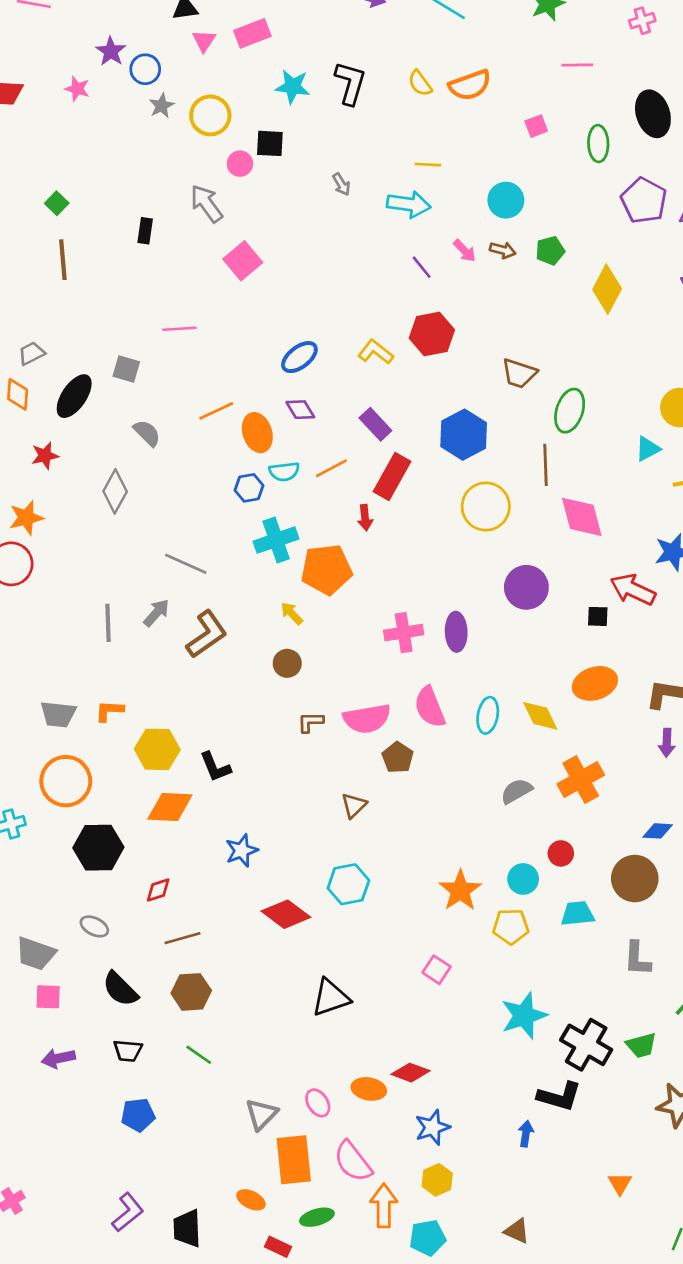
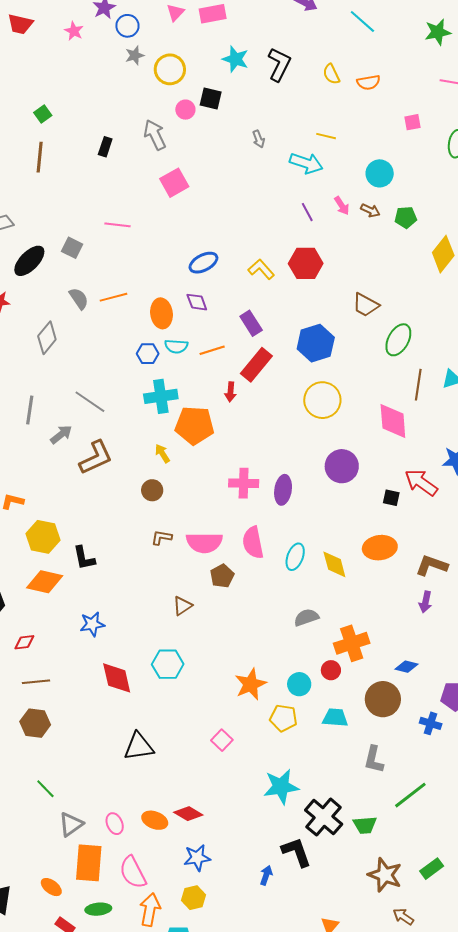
orange semicircle: (470, 85) -> (368, 82), size x0.7
orange line: (216, 411) -> (114, 297), moved
brown line: (545, 465) -> (418, 385), moved
gray line: (108, 623) -> (30, 410), moved
orange cross: (581, 780) -> (352, 643), moved
red diamond: (286, 914) -> (117, 678), turned 30
green line: (199, 1055) -> (45, 789), moved
black L-shape: (559, 1096) -> (296, 852), turned -136

